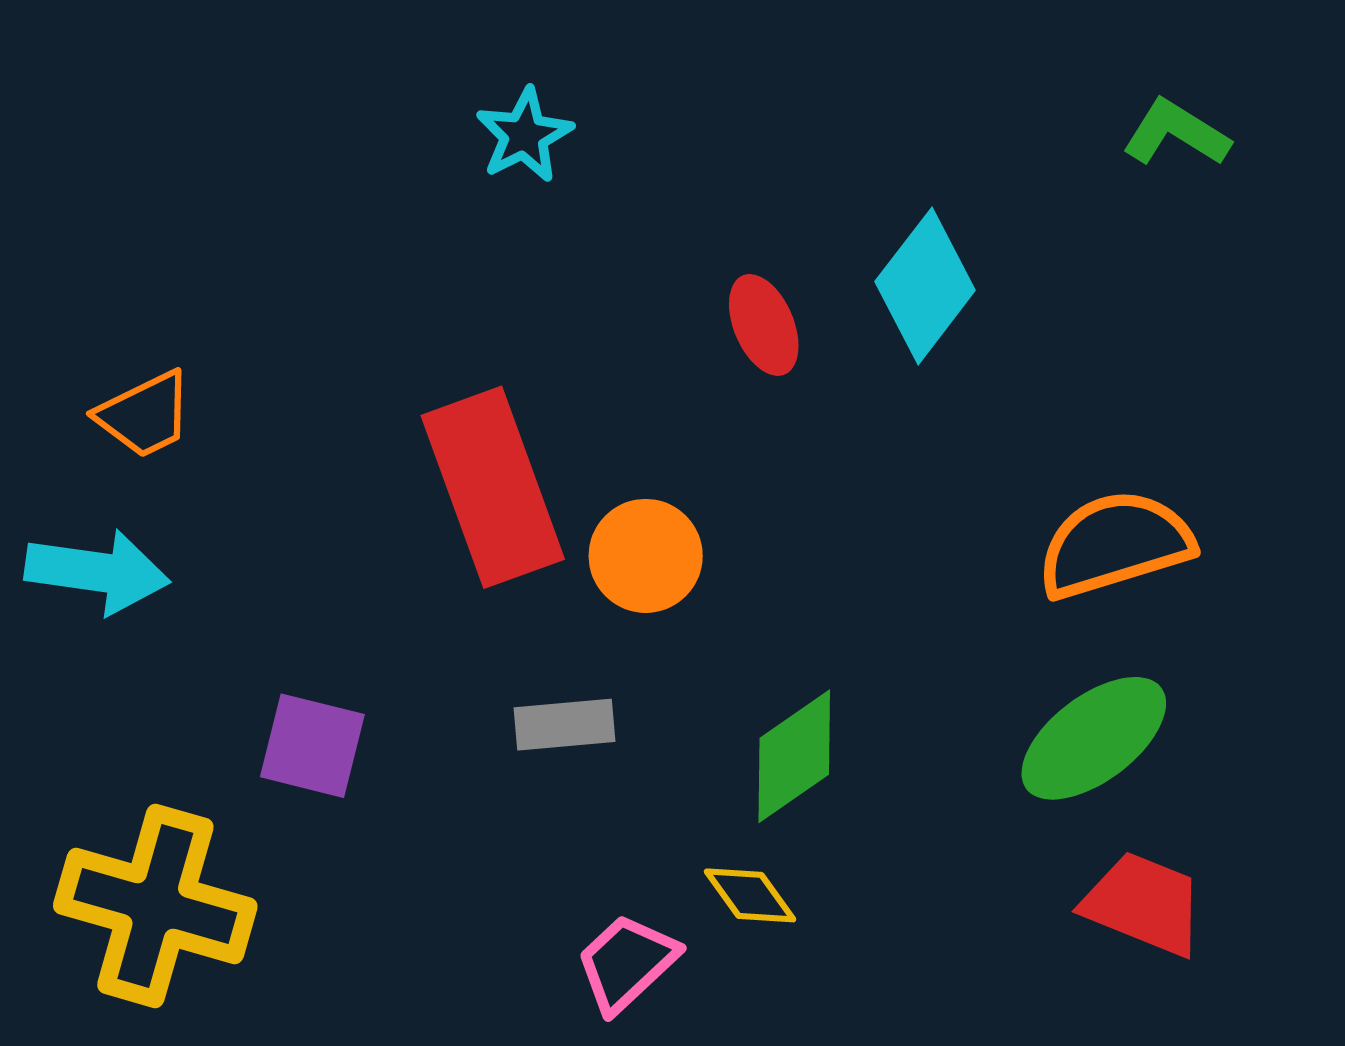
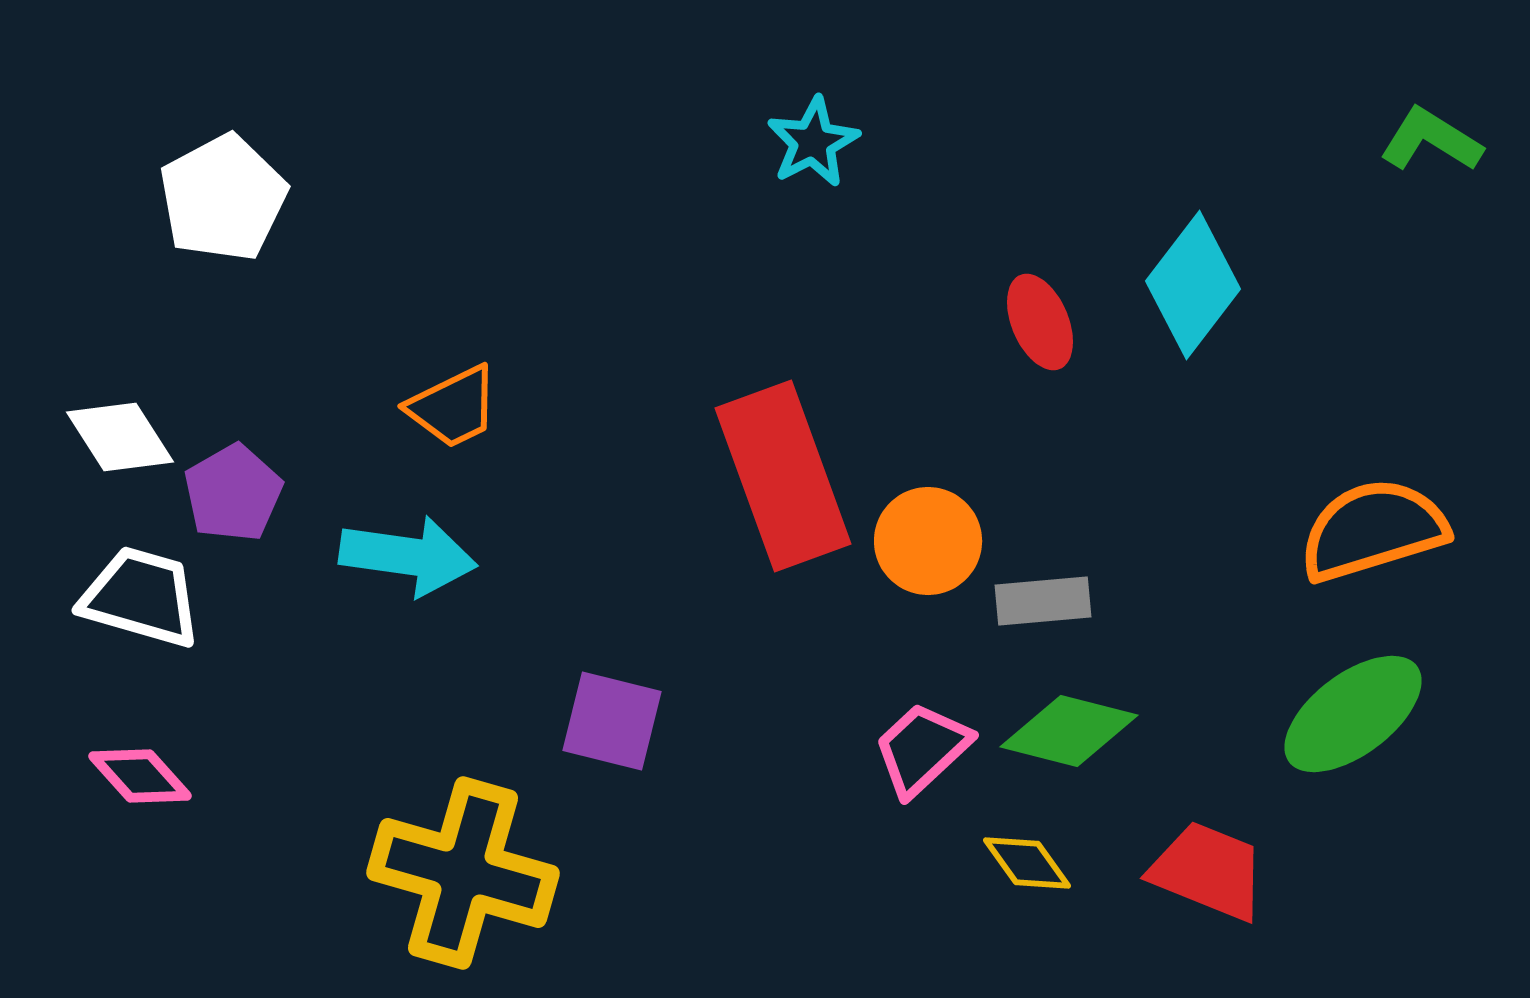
gray rectangle: (564, 725) -> (1043, 601), moved
green diamond: (794, 756) -> (1069, 731), turned 49
red trapezoid: (1143, 904) -> (1208, 871), moved
pink trapezoid: (627, 963) -> (922, 749), moved

